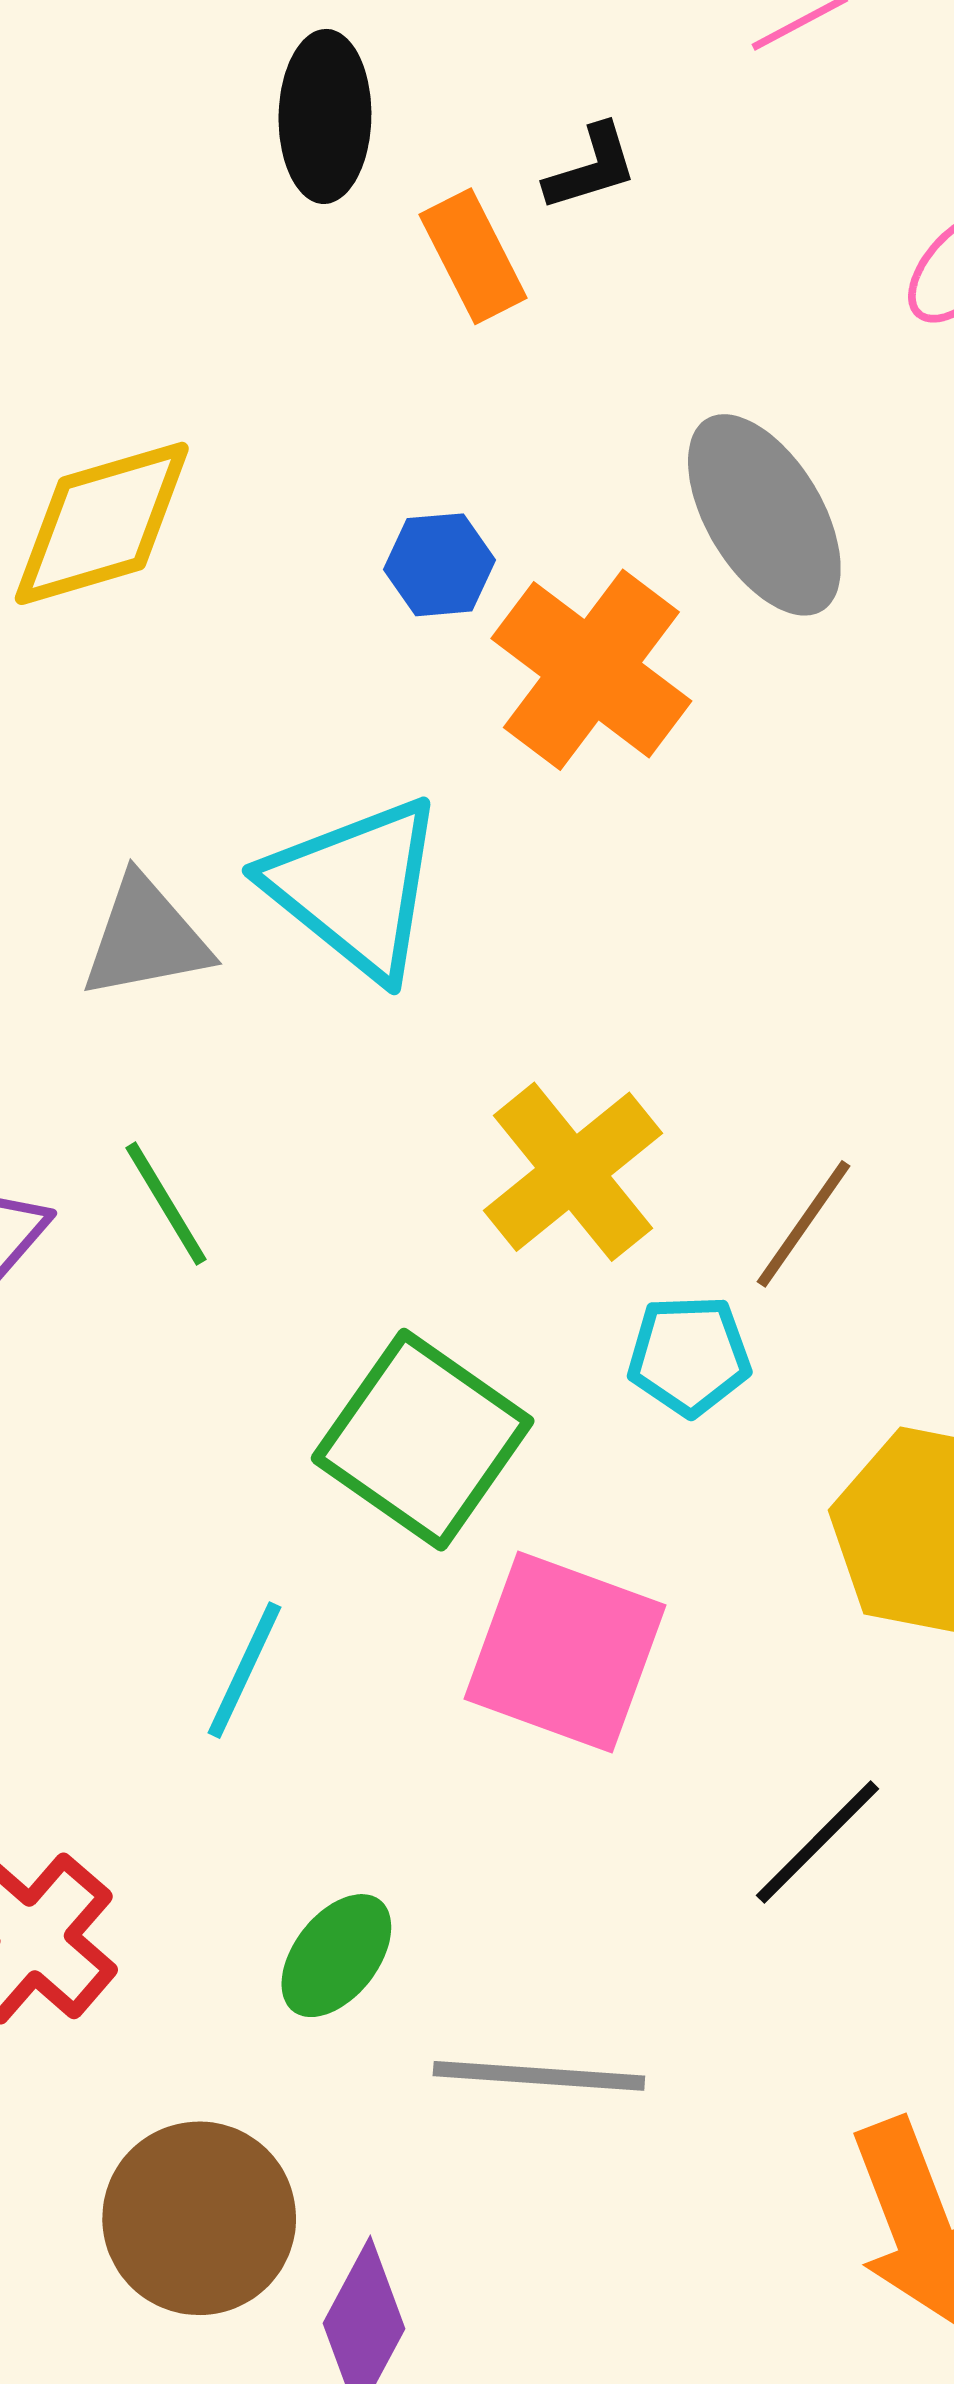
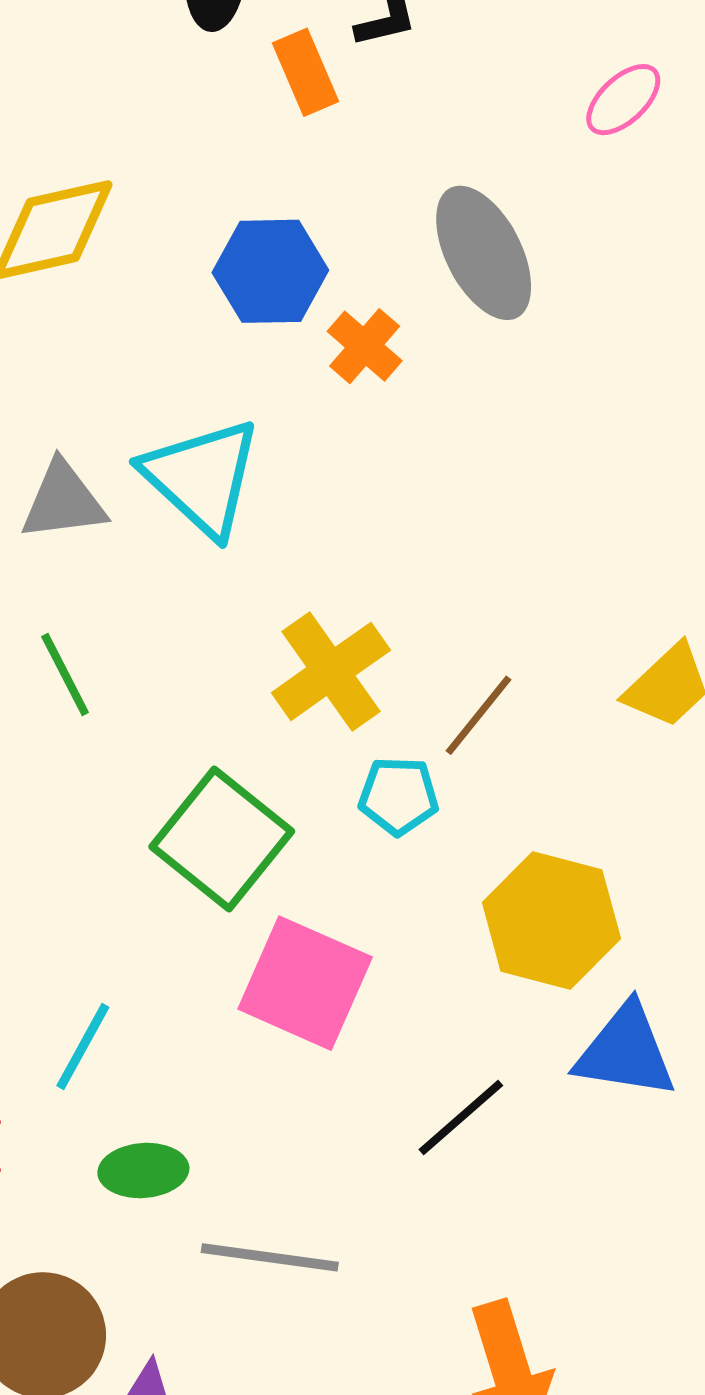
blue hexagon: (440, 565) -> (270, 271), size x1.6
orange cross: (591, 670) -> (365, 346), size x0.6
cyan line: (245, 1670) -> (83, 1046), moved
green ellipse: (336, 1956) -> (143, 1170), turned 44

